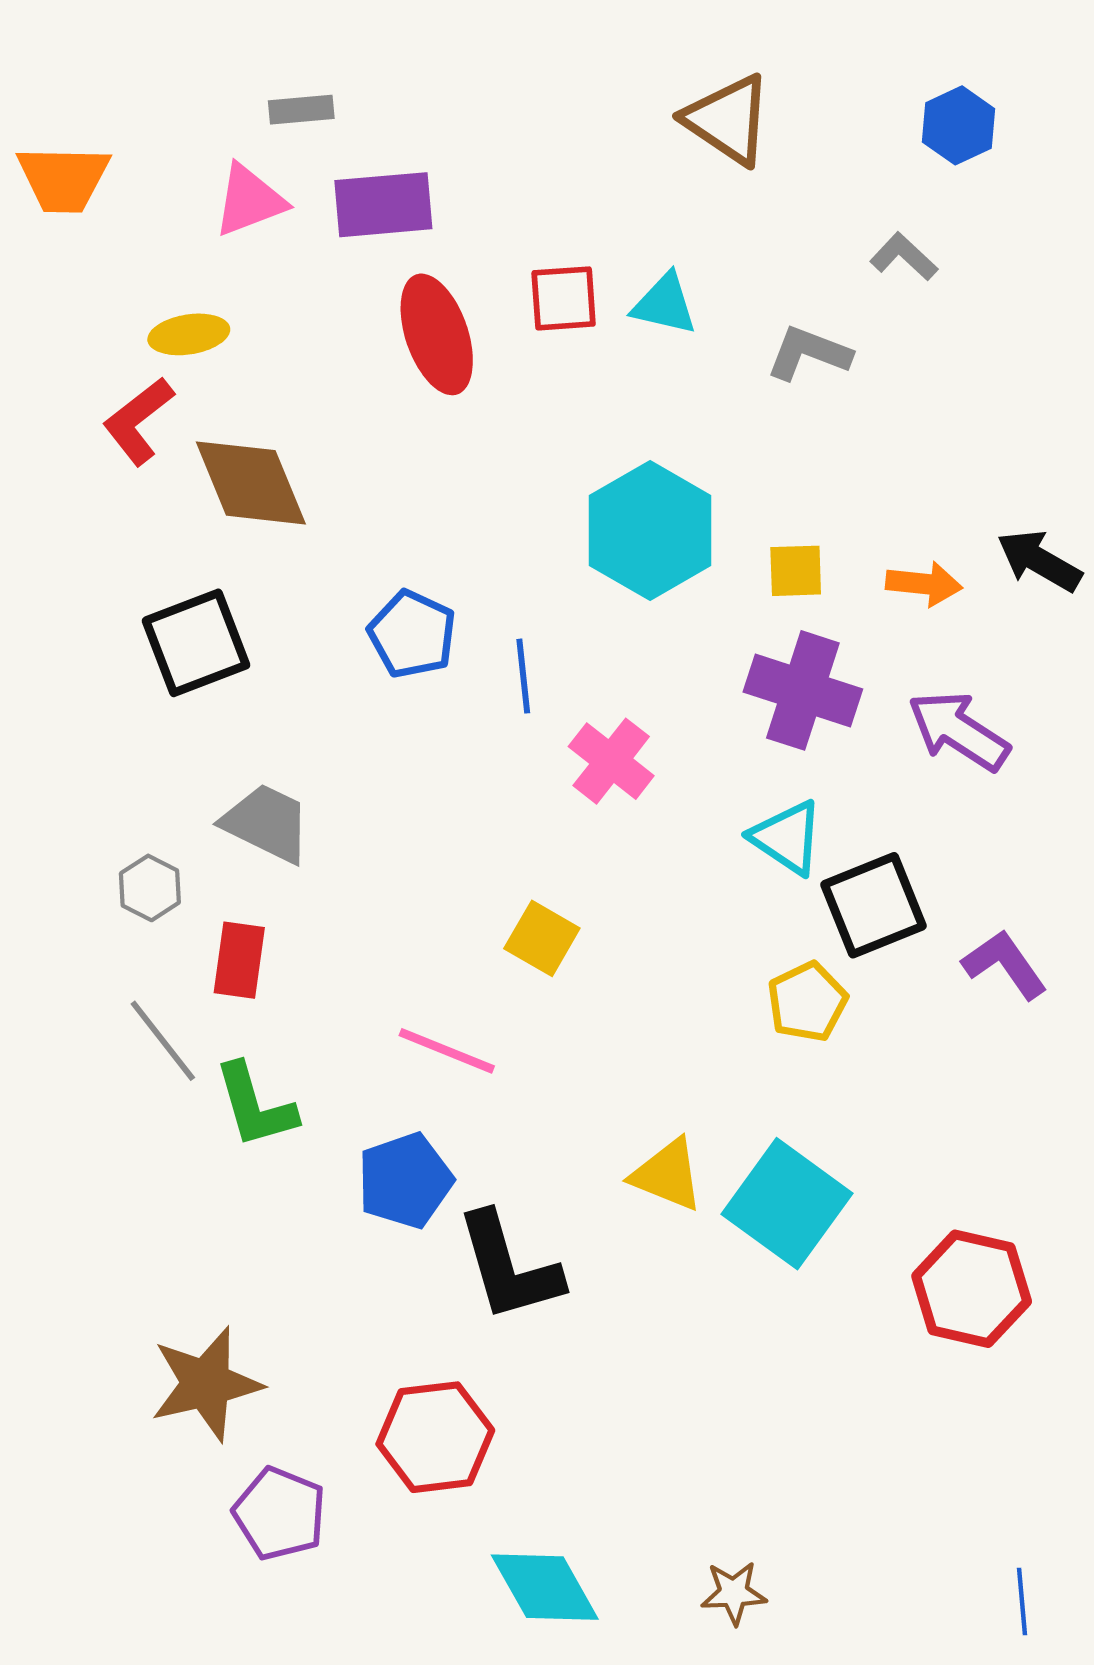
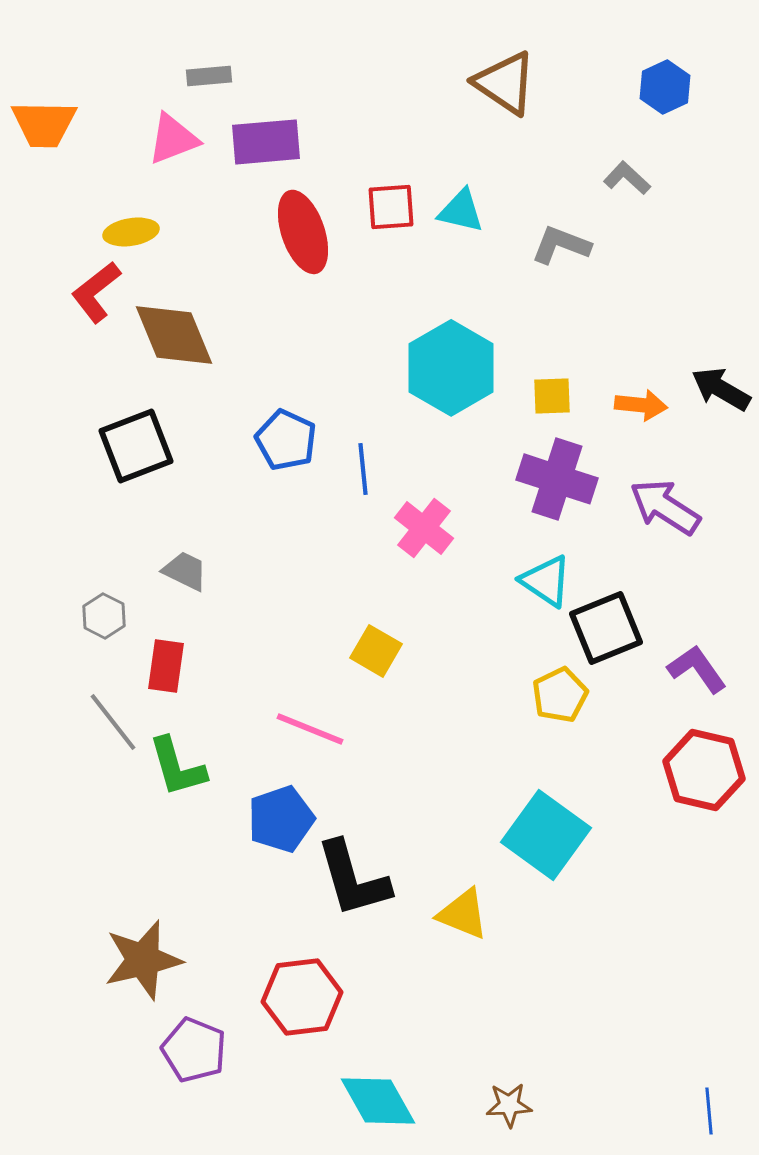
gray trapezoid: (267, 823) -> (185, 571), size x0.7
yellow triangle: (667, 1175) -> (463, 914), moved
red hexagon: (972, 1289) -> (704, 770), moved

